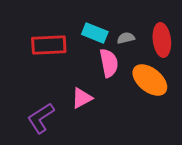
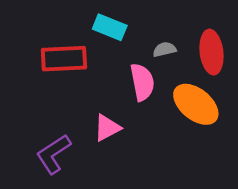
cyan rectangle: (95, 33) -> (110, 27), moved

